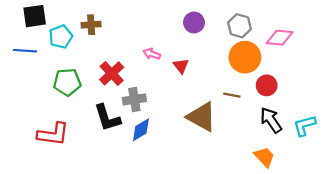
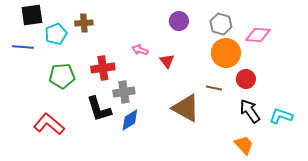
red cross: (112, 73) -> (103, 68), turned 35
cyan L-shape: (305, 125) -> (281, 116), turned 35
red L-shape: (53, 134) -> (49, 124), turned -148

